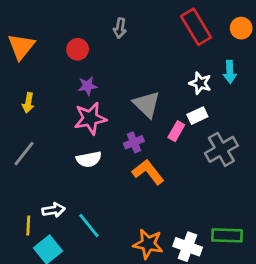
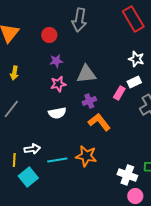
gray arrow: (120, 28) -> (79, 20), size x1.6
gray triangle: (147, 104) -> (86, 74), moved, turned -50
pink star: (90, 118) -> (58, 84), size x0.7
cyan line: (89, 226) -> (57, 160), turned -60
orange star: (148, 244) -> (86, 156), moved

